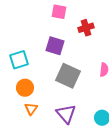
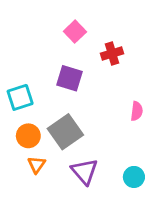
pink square: (59, 12) -> (75, 32), turned 35
gray square: (68, 76) -> (65, 132), moved, turned 30

